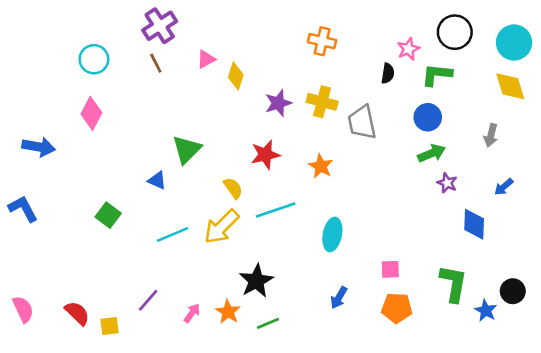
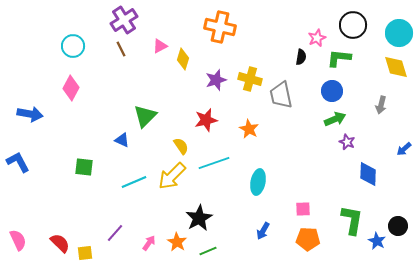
orange cross: (322, 41) -> (220, 27), moved, size x1.4
blue arrow: (504, 187) -> (404, 149), moved
green square: (108, 215) -> (84, 167), turned -30

